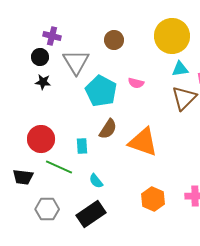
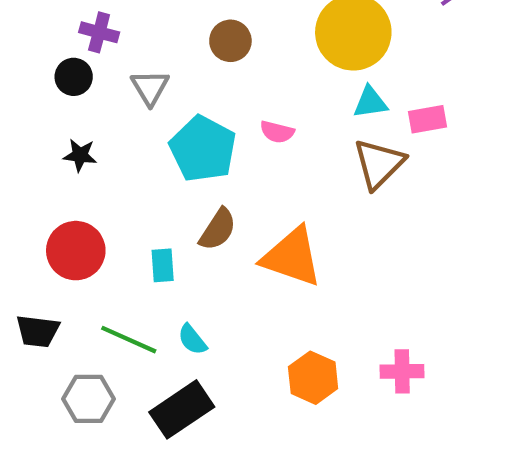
gray triangle: (76, 62) -> (150, 87), size x0.7
black star: (43, 82) -> (80, 155), moved
green line: (59, 167) -> (129, 340), moved

